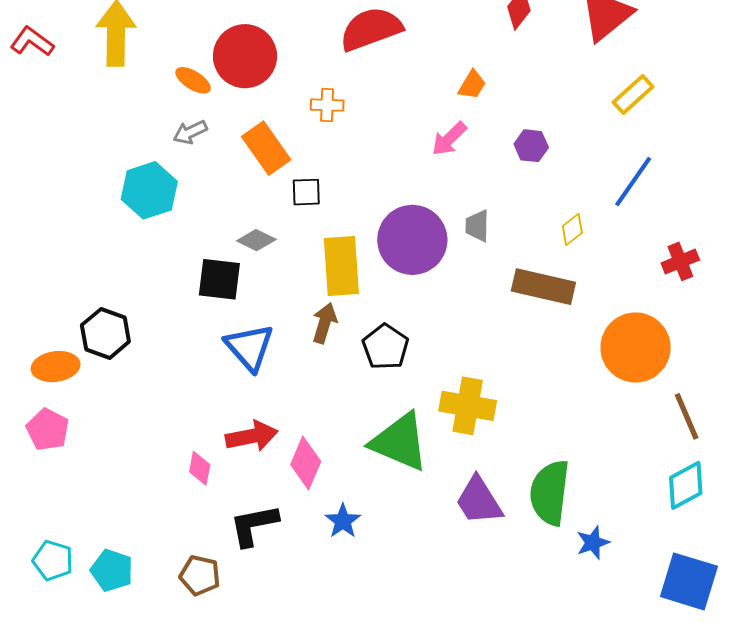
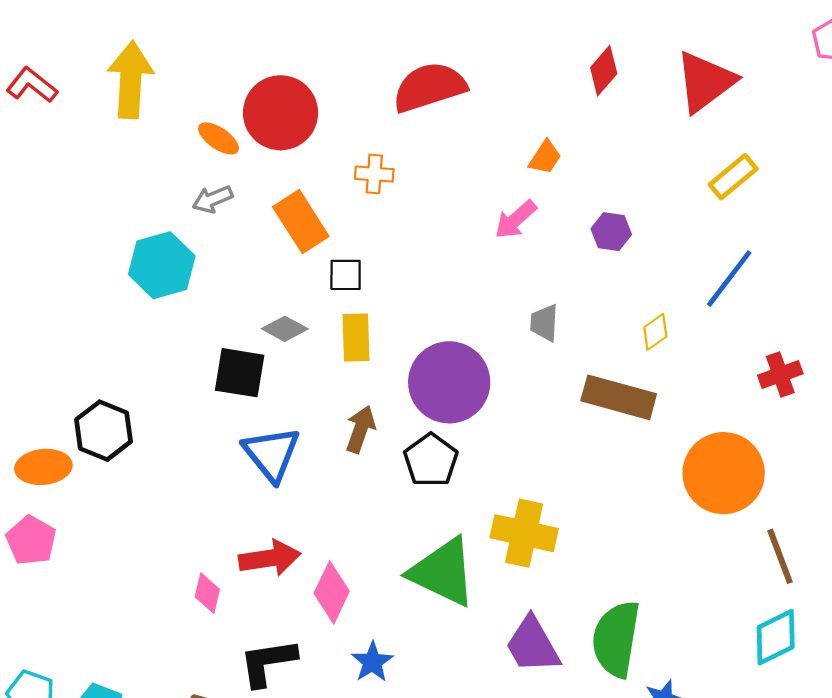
purple circle: (412, 240) -> (449, 382), moved
yellow rectangle: (341, 266) -> (356, 338), moved, size x0.7

